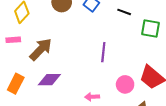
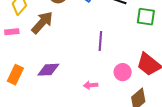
brown arrow: (41, 49) -> (42, 23), moved

